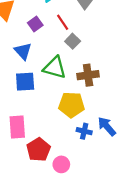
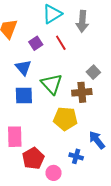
gray square: (73, 41) -> (93, 72), moved
green triangle: (55, 68) -> (52, 84), turned 30
blue cross: (84, 131) -> (76, 156), moved

